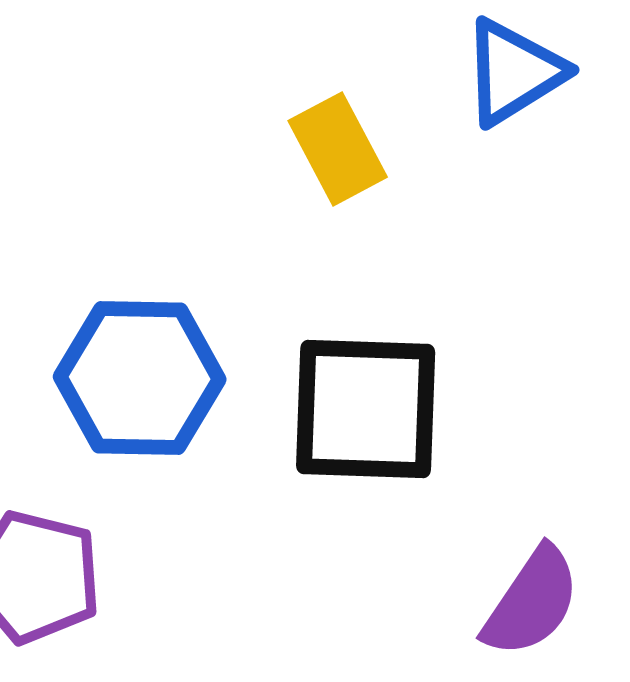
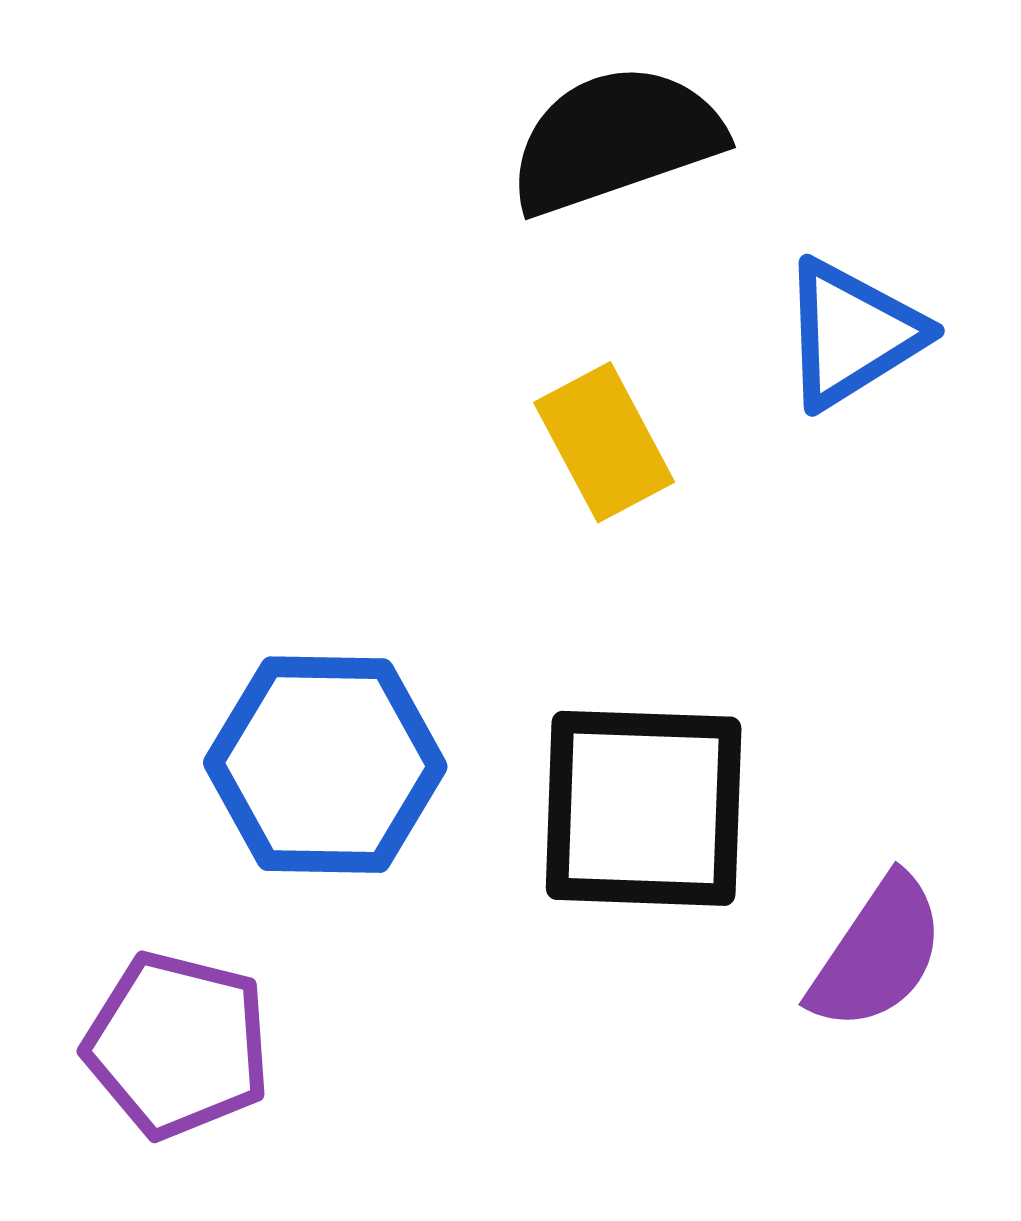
purple semicircle: (532, 602) -> (877, 953), moved

